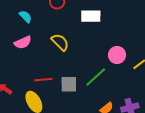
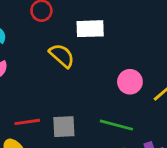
yellow semicircle: (60, 42) -> (62, 56), moved
green line: (96, 77) -> (116, 125), moved, turned 60

